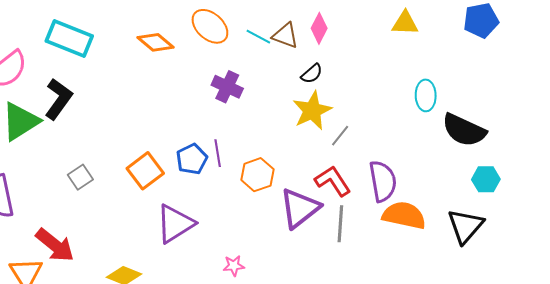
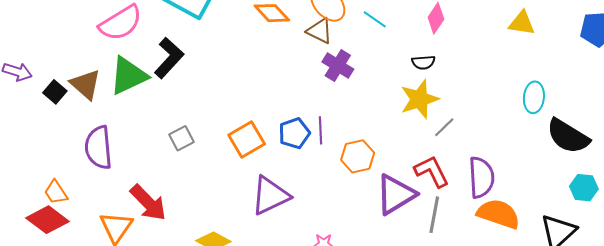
brown triangle: (285, 36) -> (320, 31), moved
black semicircle: (312, 74) -> (423, 62), turned 30

